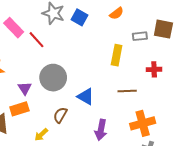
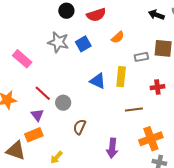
blue square: (80, 17) -> (83, 44), turned 35
red line: (36, 40) -> (43, 93), moved
gray circle: (53, 78) -> (63, 103), size x0.6
blue triangle: (86, 96) -> (98, 81), moved
brown semicircle: (60, 115) -> (80, 127), moved

